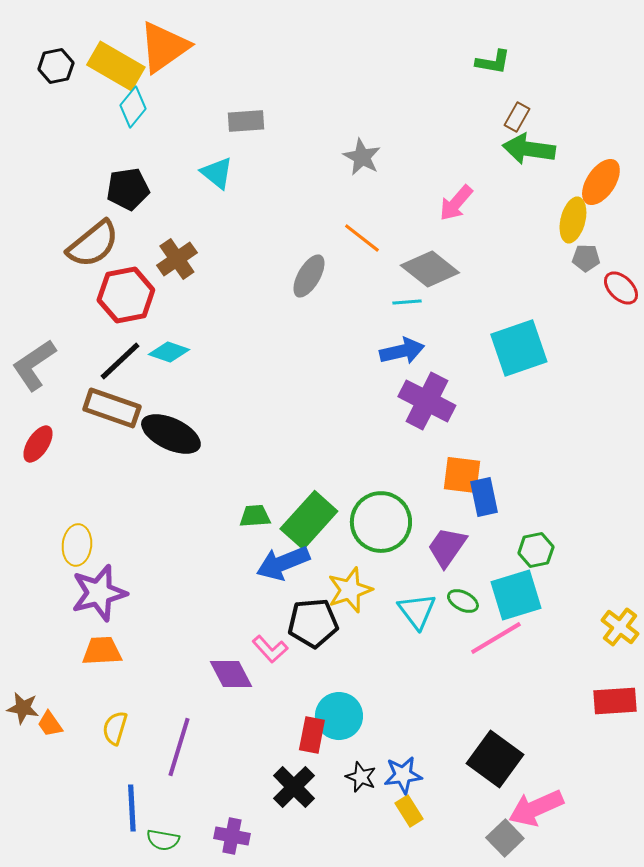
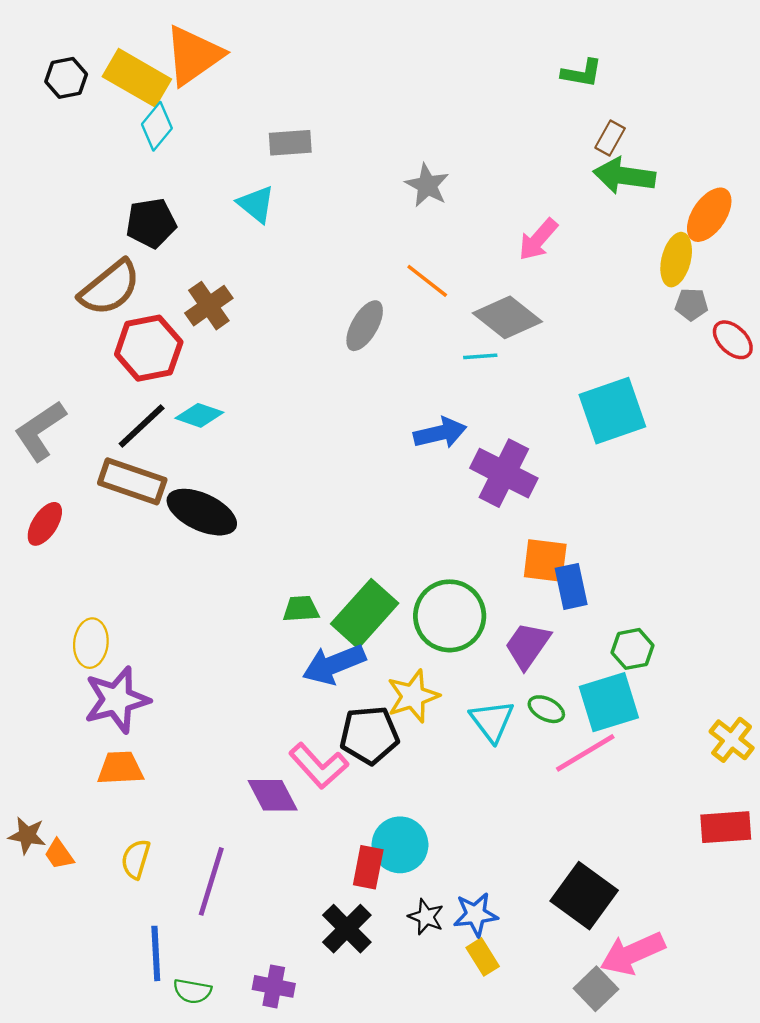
blue arrow: (402, 351) -> (440, 433), moved
pink L-shape: (270, 649) -> (319, 766), size x1.4

